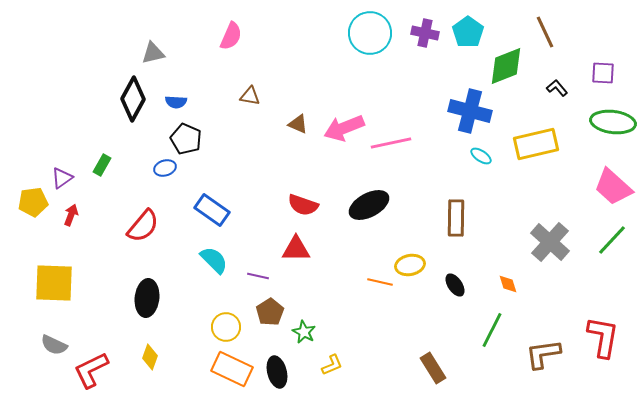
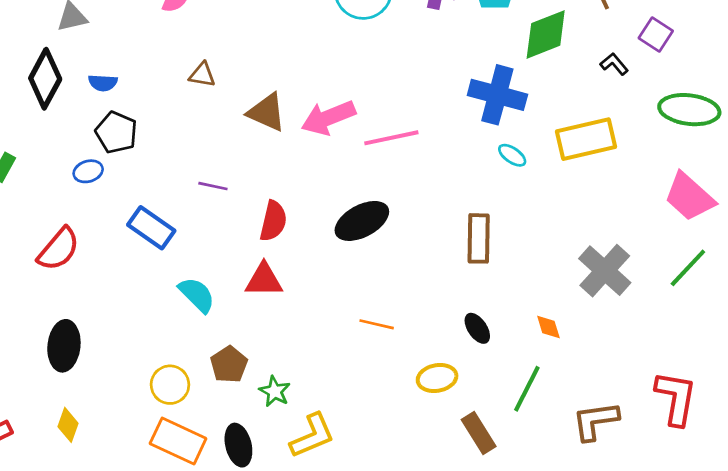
purple square: (603, 73) -> (656, 34), moved, turned 30
brown triangle: (298, 124) -> (267, 112), size x1.5
red semicircle: (303, 205) -> (273, 221), turned -96
cyan semicircle: (214, 260) -> (197, 295), moved
yellow ellipse: (410, 265) -> (437, 378), moved
purple line: (258, 276) -> (213, 186), moved
yellow L-shape: (332, 365) -> (312, 436), size x1.6
brown rectangle: (433, 368) -> (479, 433), moved

